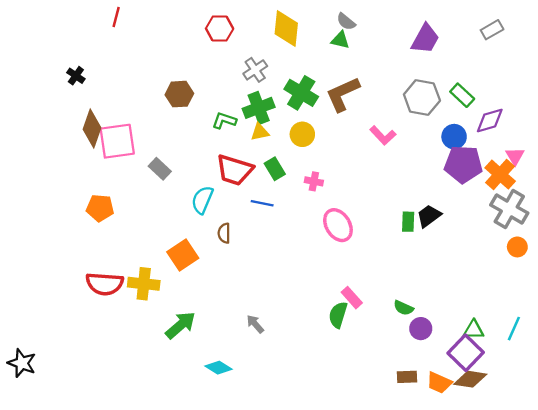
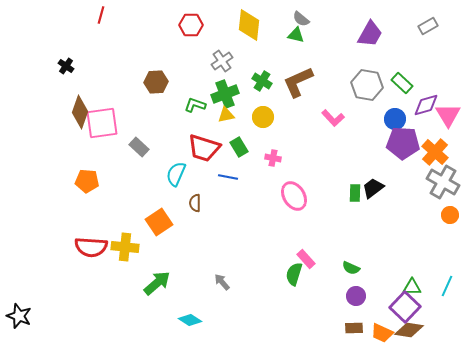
green cross: (301, 93) -> (262, 81), size x0.7
pink triangle: (515, 156) -> (448, 115), moved, size x1.5
purple circle: (421, 329) -> (356, 296), moved

